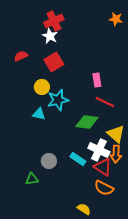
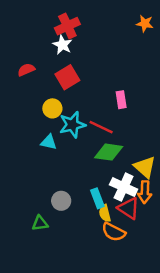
red line: (105, 102) -> (101, 127), moved
cyan rectangle: (78, 159) -> (97, 198), turned 35
orange semicircle: (104, 188) -> (114, 232), moved
yellow semicircle: (84, 209) -> (105, 213), moved, turned -136

